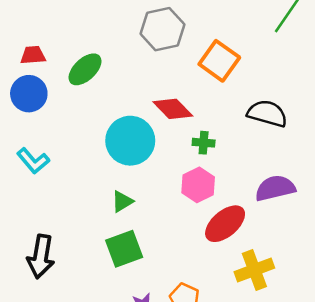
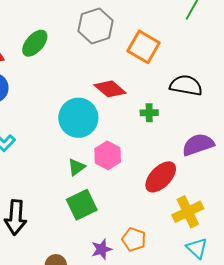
green ellipse: (85, 69) -> (35, 43), moved
green cross: (204, 143) -> (149, 113), moved
pink hexagon: (198, 185) -> (108, 155), moved

